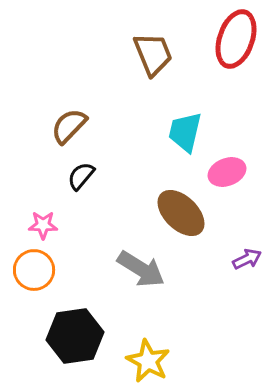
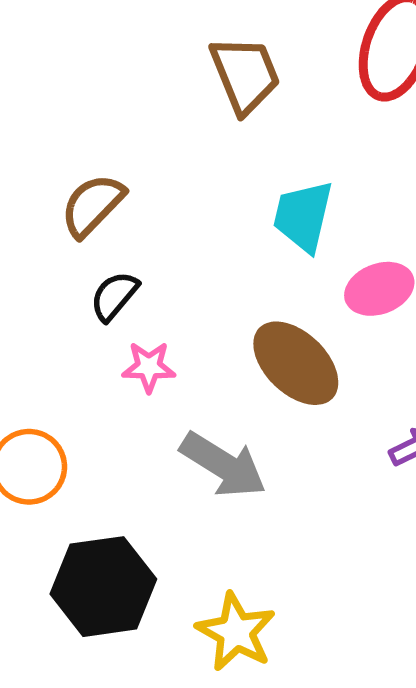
pink star: (43, 225) -> (149, 367), moved

